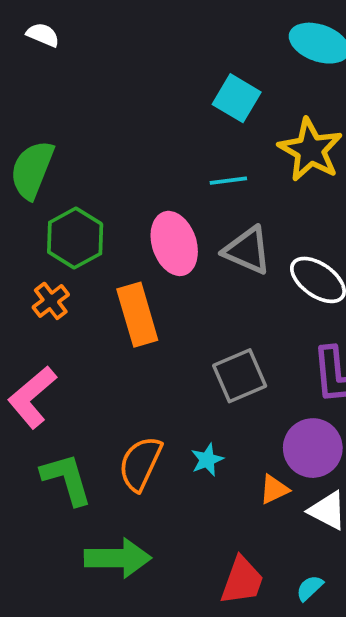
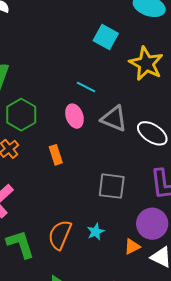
cyan line: (228, 181) -> (86, 87), moved, turned 36
pink ellipse: (174, 243) -> (74, 116), size x0.7
orange rectangle: (137, 315) -> (56, 155), size x0.6
gray square: (240, 376) -> (112, 186), turned 32

